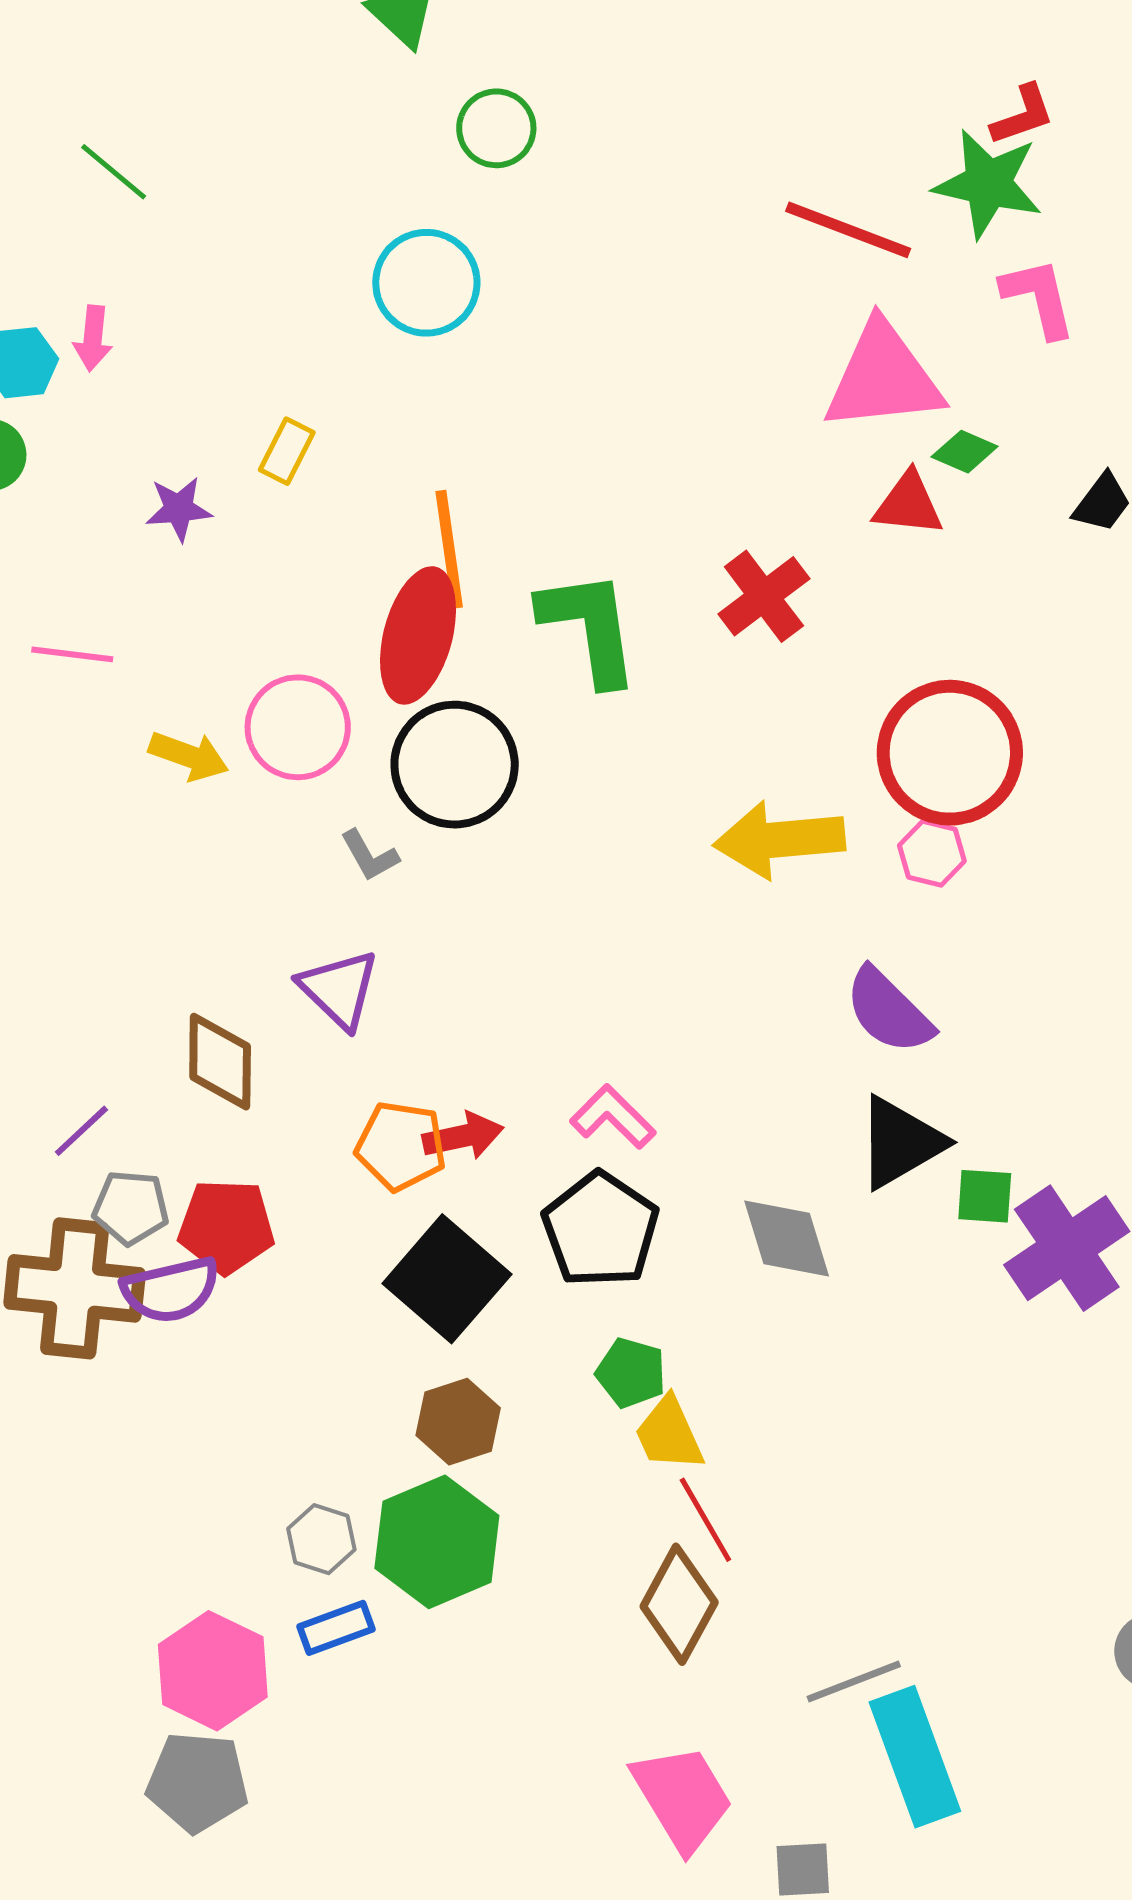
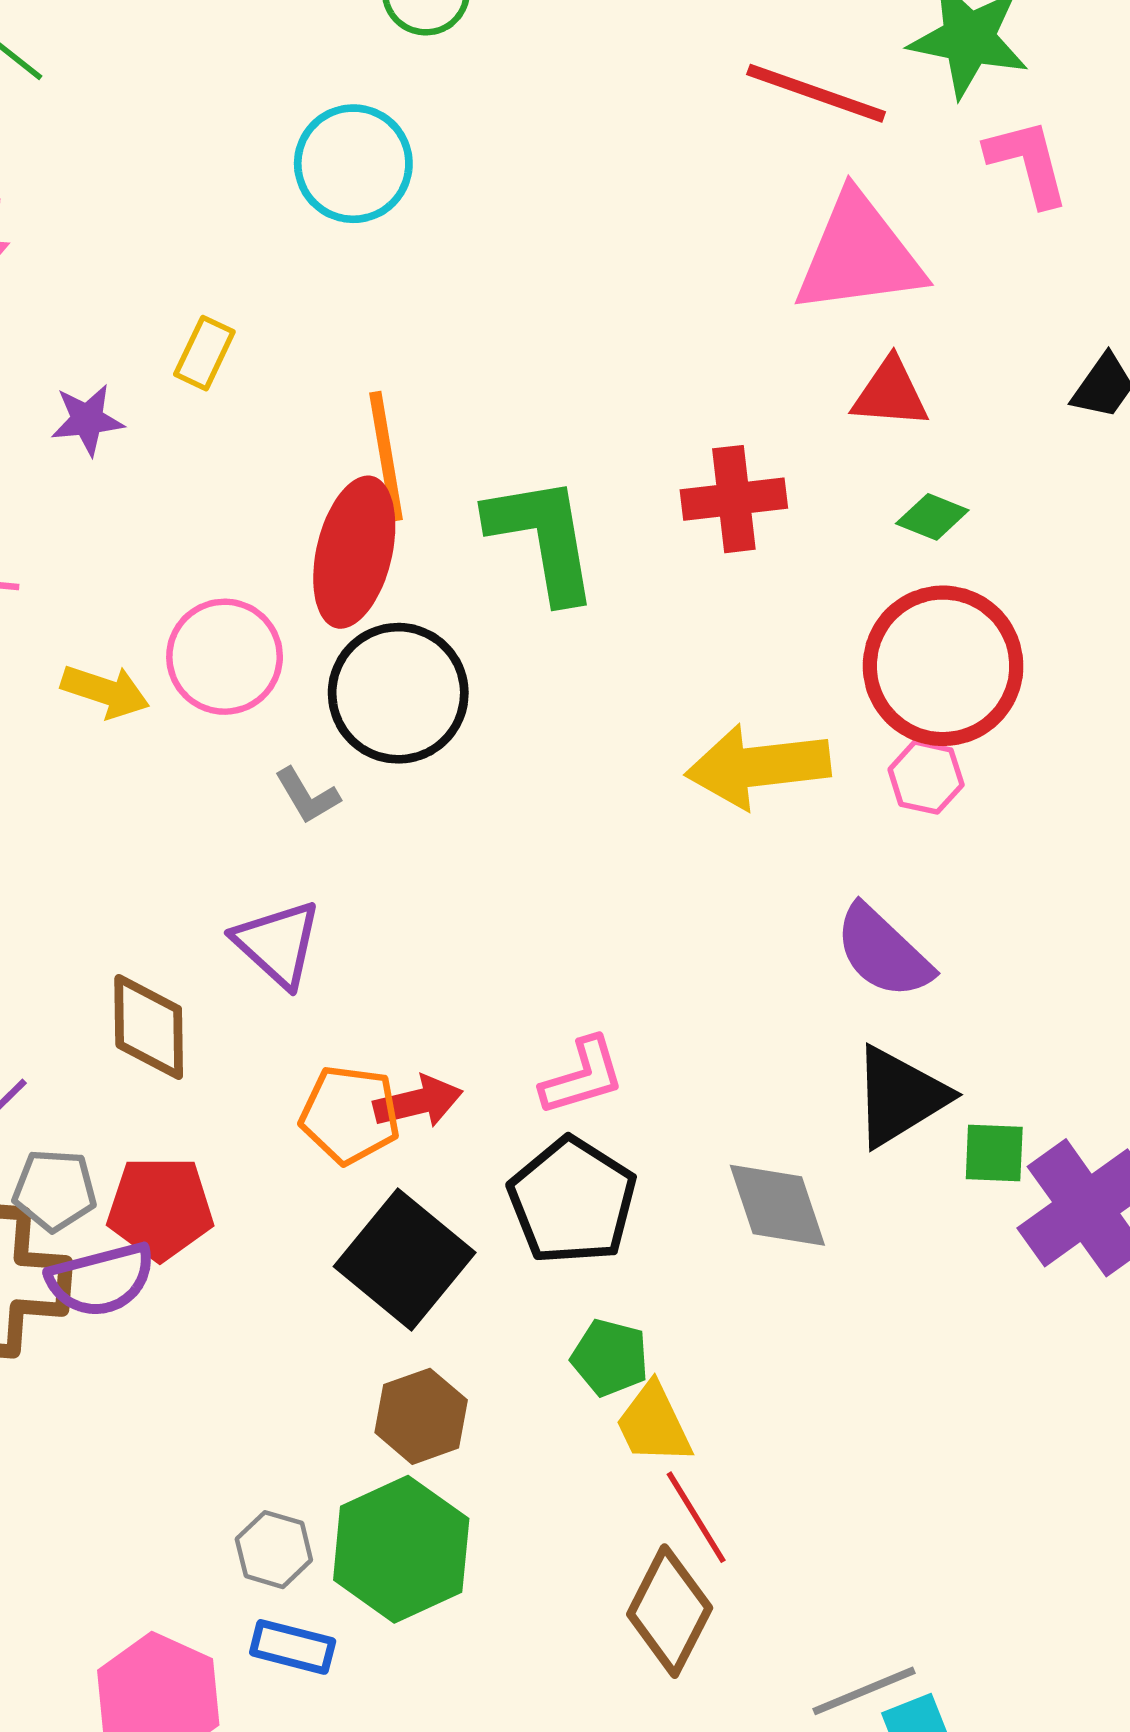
green diamond: (965, 452) -> (932, 517), moved
red cross: (764, 596) -> (734, 499), turned 32
pink L-shape: (613, 1117) -> (583, 1076), turned 120
blue rectangle: (336, 1628) -> (293, 1647), turned 36

